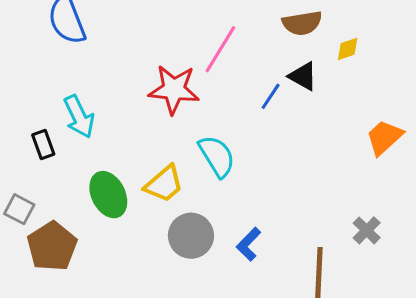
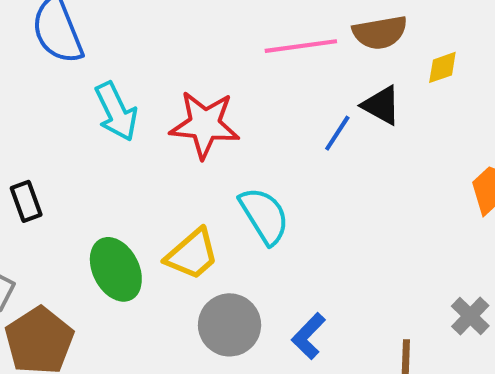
pink line: (220, 49) -> (301, 46), moved, turned 51
cyan arrow: (79, 117) -> (116, 112), moved

